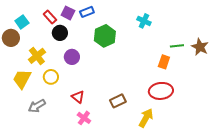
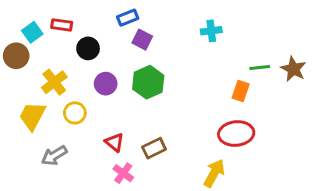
purple square: (68, 13) -> (142, 40), moved
red rectangle: (50, 17) -> (62, 25), moved, turned -40
cyan cross: (144, 21) -> (211, 31), turned -32
green hexagon: (105, 36) -> (148, 82), moved
brown rectangle: (118, 101) -> (154, 148), moved

